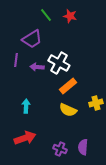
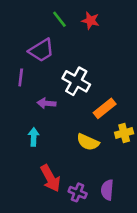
purple arrow: (37, 67) -> (47, 103), moved
orange rectangle: (68, 86) -> (105, 108), moved
red arrow: (25, 138) -> (50, 178), moved, turned 80

